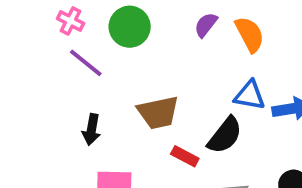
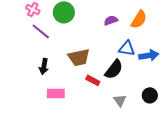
purple semicircle: (206, 25) -> (111, 20), moved, turned 32
orange semicircle: (250, 34) -> (139, 19), moved, turned 60

